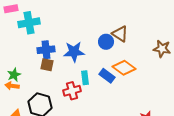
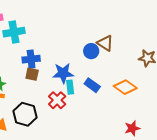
blue star: (74, 52) -> (63, 73), moved
orange diamond: (124, 68) -> (125, 87), moved
red cross: (72, 91) -> (57, 100), turned -30

